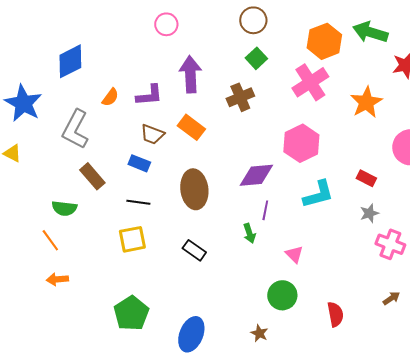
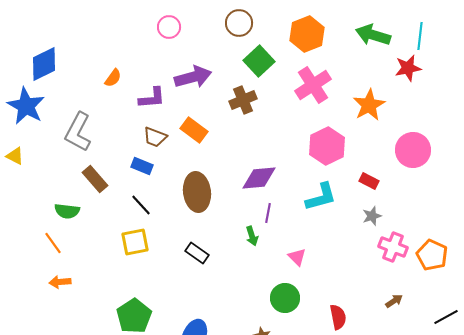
brown circle: (253, 20) -> (239, 23), moved
orange hexagon: (324, 41) -> (307, 34), moved
green square: (256, 58) -> (259, 61), size x1.4
blue diamond: (70, 61) -> (44, 64), moved
purple arrow: (190, 74) -> (193, 77), turned 78
orange semicircle: (110, 97) -> (113, 78), moved
pink hexagon: (301, 143) -> (327, 146), moved
black line: (138, 202) -> (141, 205), turned 40

